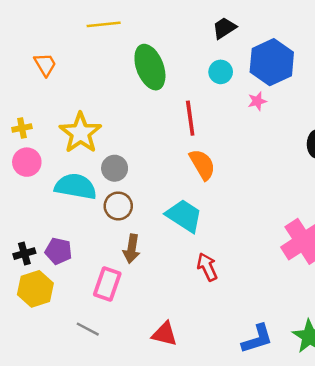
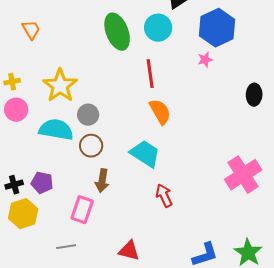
cyan circle: (221, 72) -> (158, 28), moved, size x1.4
gray line: (88, 329) -> (66, 247), turned -36

